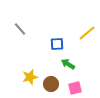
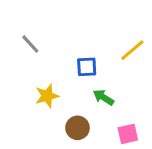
yellow star: (30, 77) -> (47, 96), moved
pink square: (75, 88) -> (128, 134), moved

